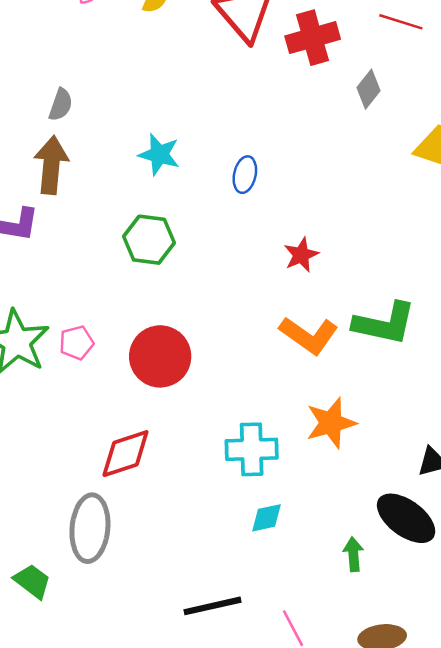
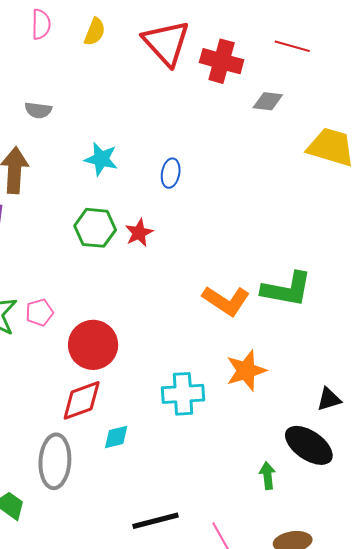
red cross: (313, 38) -> (222, 61), turned 33
gray diamond: (368, 89) -> (268, 101), turned 60
gray semicircle: (61, 105) -> (38, 110), moved, turned 80
red star: (301, 255) -> (139, 233), moved
red circle: (160, 356) -> (93, 345), moved
cyan diamond: (266, 518) -> (116, 437), moved

